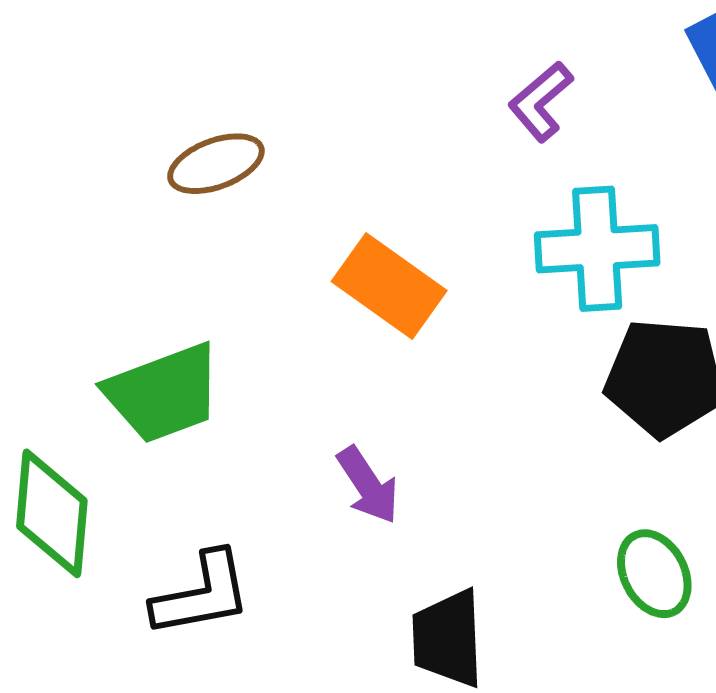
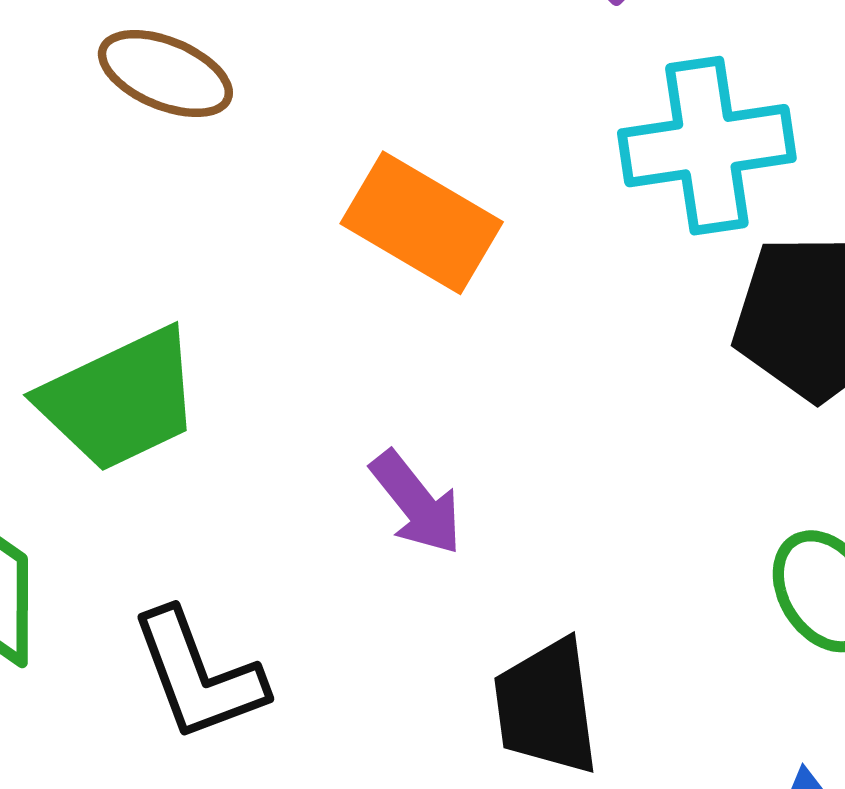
brown ellipse: (216, 164) -> (165, 74), turned 48
black L-shape: (202, 594) -> (198, 675), turned 85

